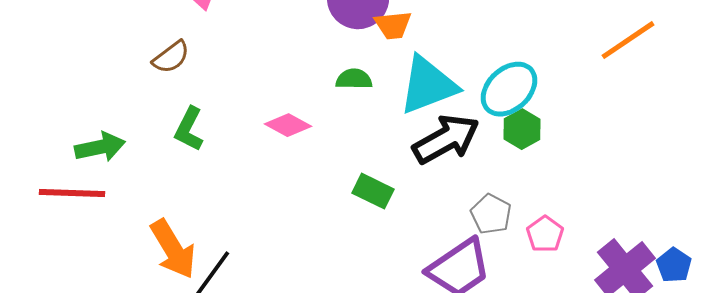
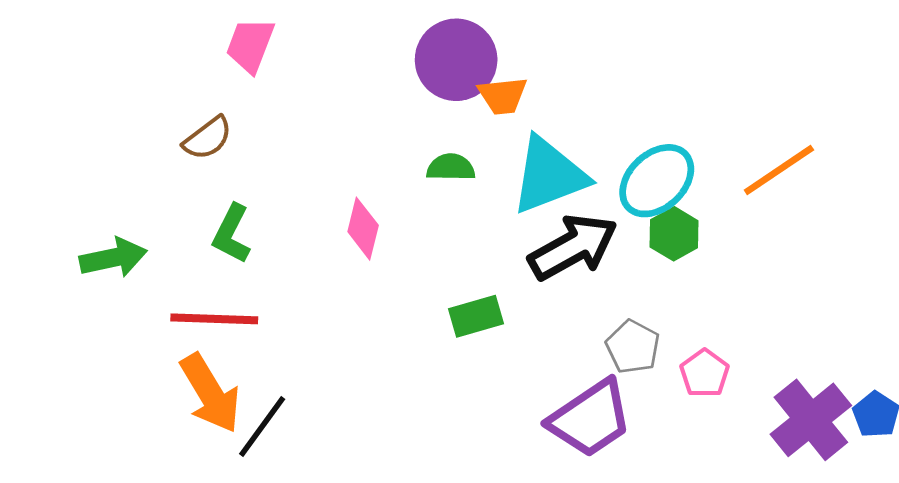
orange line: (628, 40) -> (779, 170), moved
pink diamond: (288, 125) -> (363, 229), turned 75
green rectangle: (373, 191) -> (476, 316), turned -42
red line: (72, 193) -> (214, 319), moved

